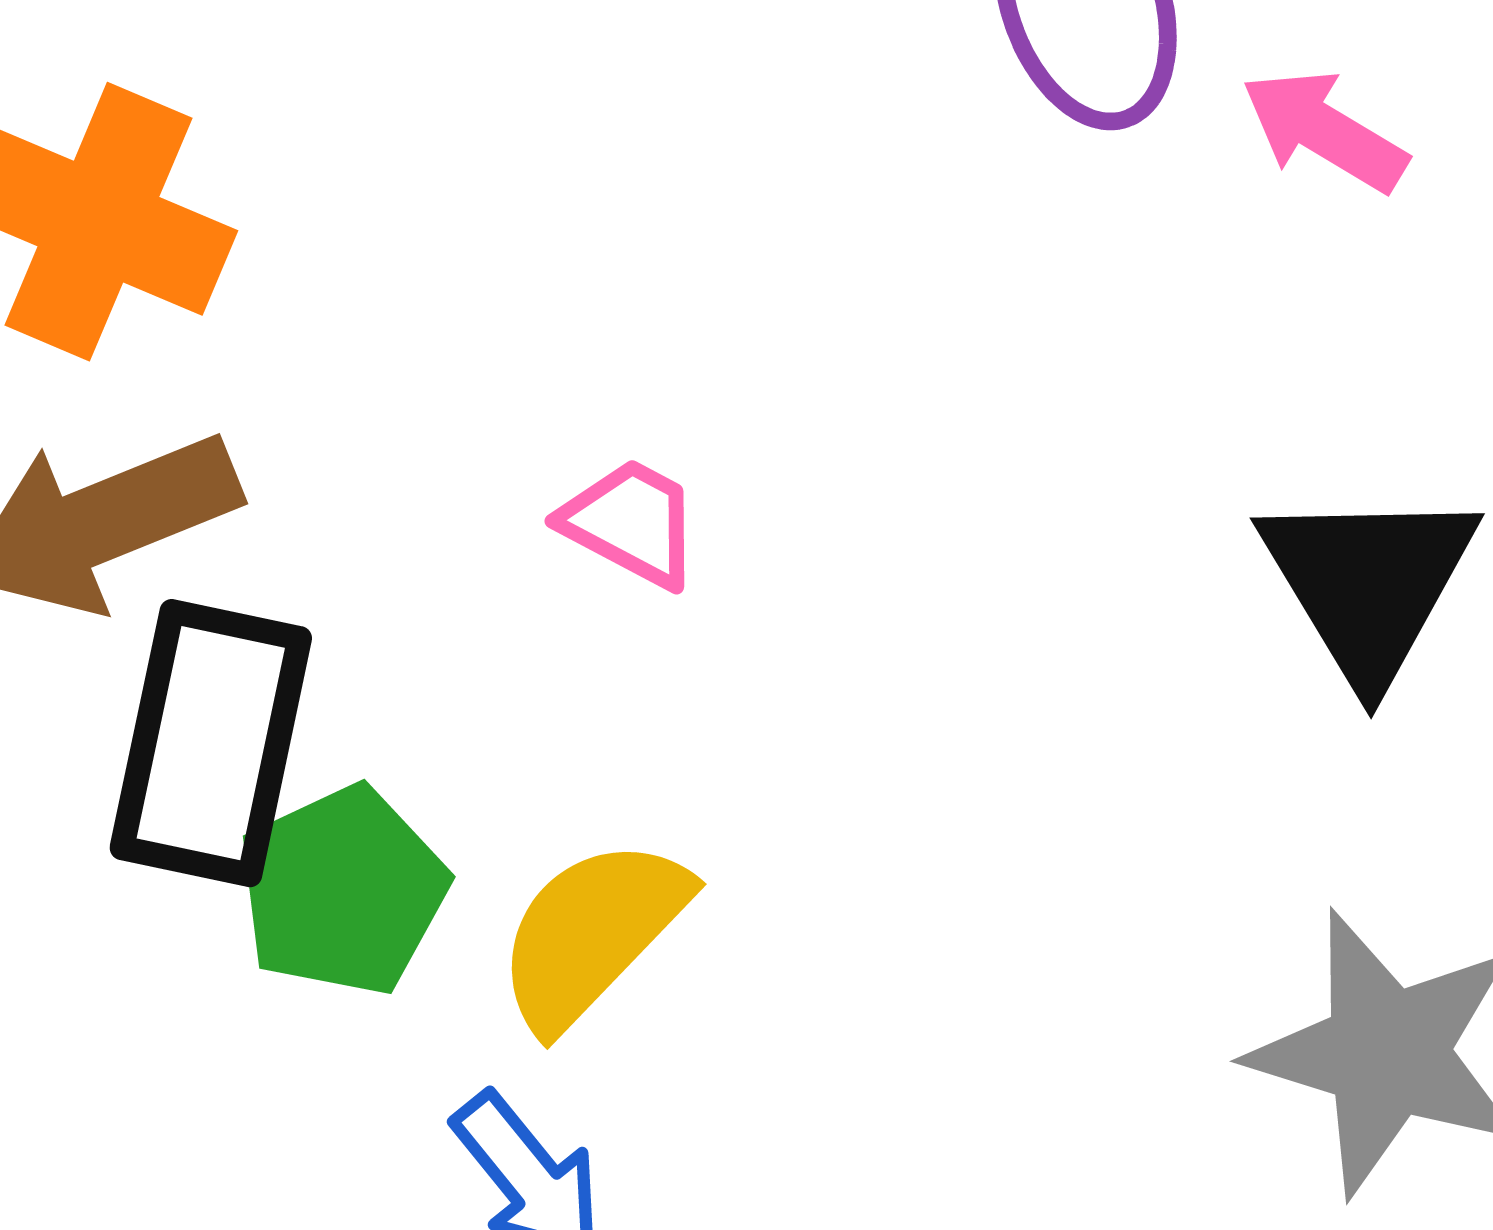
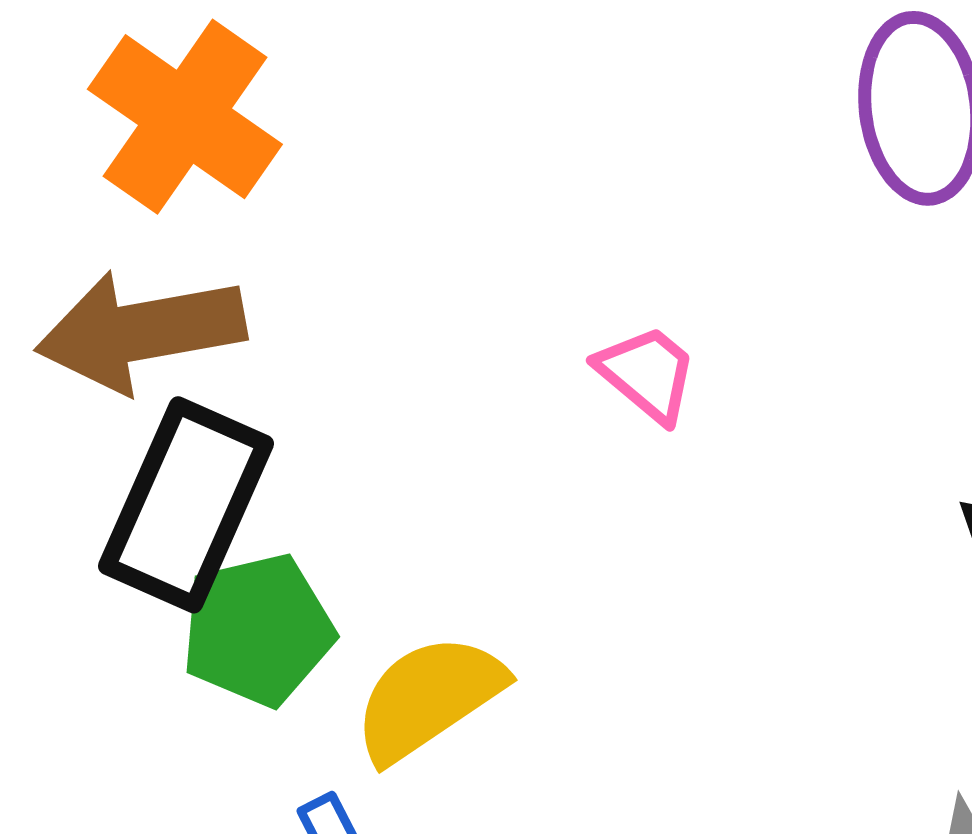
pink trapezoid: (631, 523) -> (647, 374), moved

